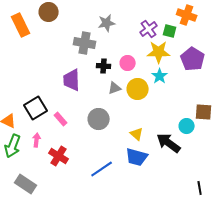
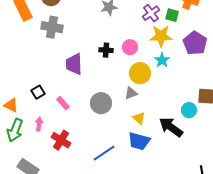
gray cross: (85, 43) -> (52, 27), moved
gray triangle: (115, 88) -> (131, 93), moved
black square: (36, 108) -> (38, 92), size x0.6

